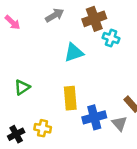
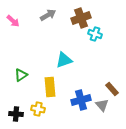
cyan triangle: (74, 52) -> (64, 60), moved
yellow rectangle: (70, 98) -> (50, 87), moved
black cross: (16, 134) -> (16, 114), turned 32

